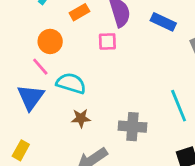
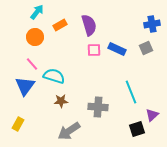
blue rectangle: (163, 22) -> (117, 49), moved
orange circle: (50, 41) -> (35, 37), moved
pink square: (107, 41) -> (94, 50), moved

